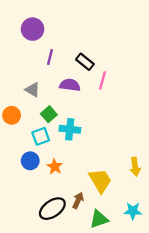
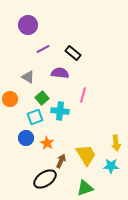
purple line: (50, 57) -> (43, 49), turned 48
pink line: (102, 80) -> (83, 95), moved
brown arrow: (78, 200) -> (61, 161), moved
cyan star: (133, 211) -> (111, 166), moved

